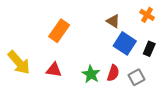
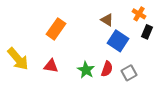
black rectangle: (149, 49) -> (147, 32), moved

